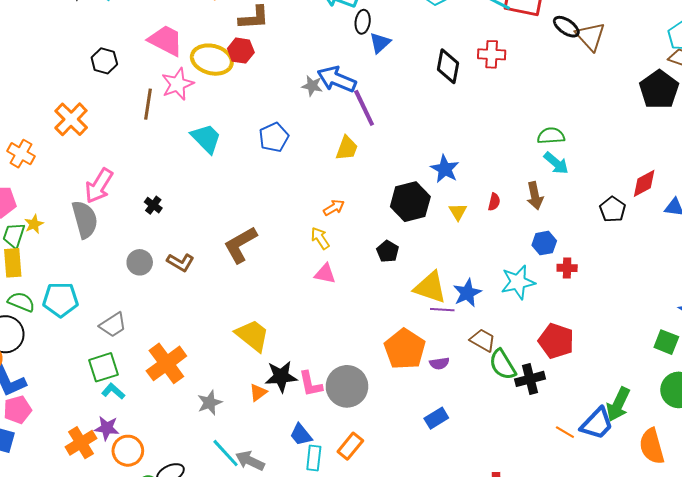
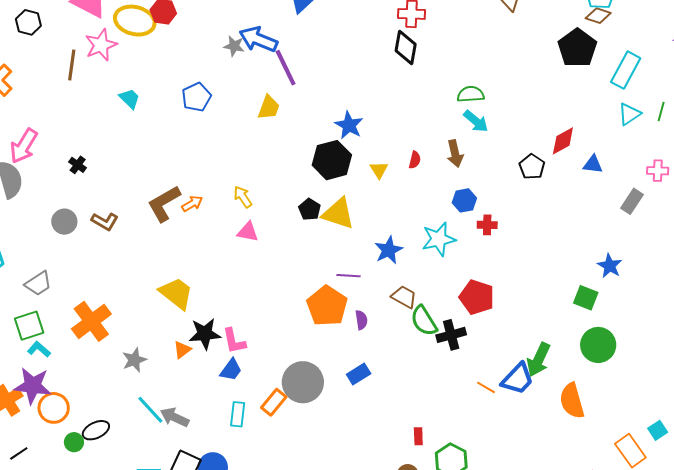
black diamond: (448, 66) -> (406, 47), moved
cyan trapezoid: (206, 138) -> (130, 99), size x0.7
blue star: (445, 169) -> (349, 125), moved
orange arrow: (334, 208) -> (192, 204), moved
yellow triangle: (430, 287) -> (338, 214), moved
purple line: (442, 310) -> (349, 276), moved
purple semicircle: (439, 363) -> (361, 320), turned -90
gray circle: (347, 386) -> (303, 382), moved
purple star: (107, 428) -> (33, 386), size x1.5
blue trapezoid: (301, 435) -> (231, 370), moved, turned -105

